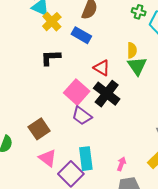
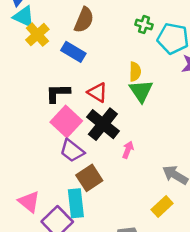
black L-shape: (51, 58) -> (58, 93), moved
brown square: (39, 129) -> (89, 178), moved
pink arrow: (121, 164) -> (128, 150), moved

